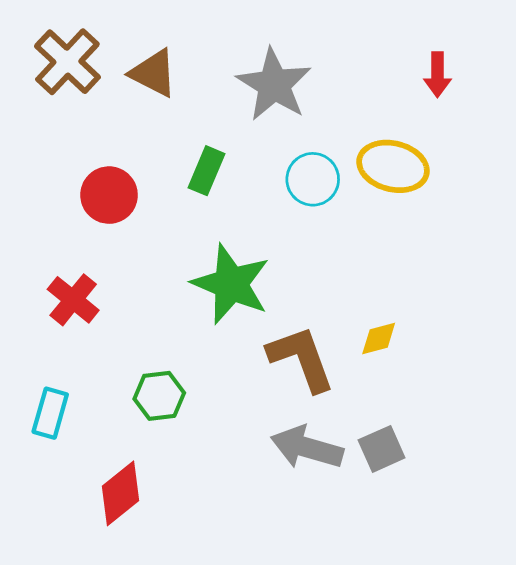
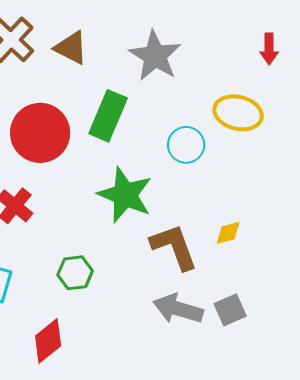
green rectangle: (207, 171) -> (108, 116), size x1.5
cyan circle: (313, 179) -> (186, 145), moved
red circle: (109, 195) -> (40, 133), size x1.5

